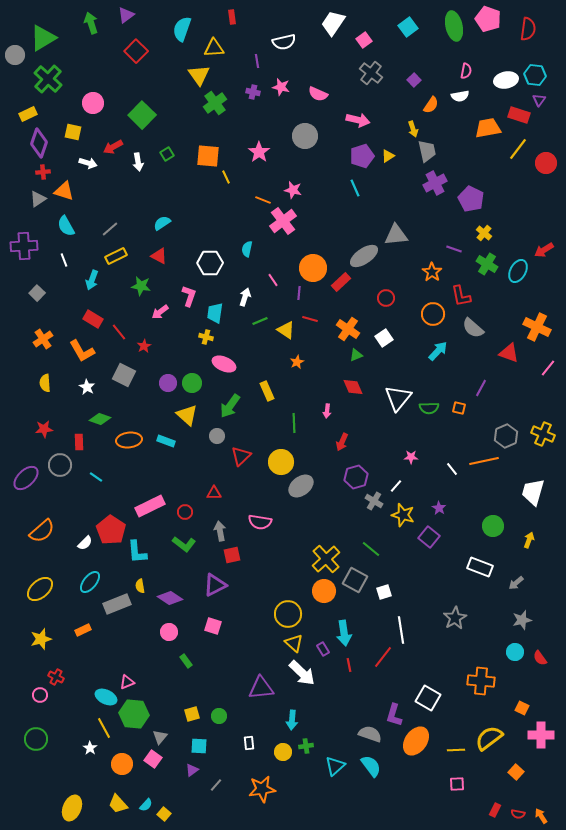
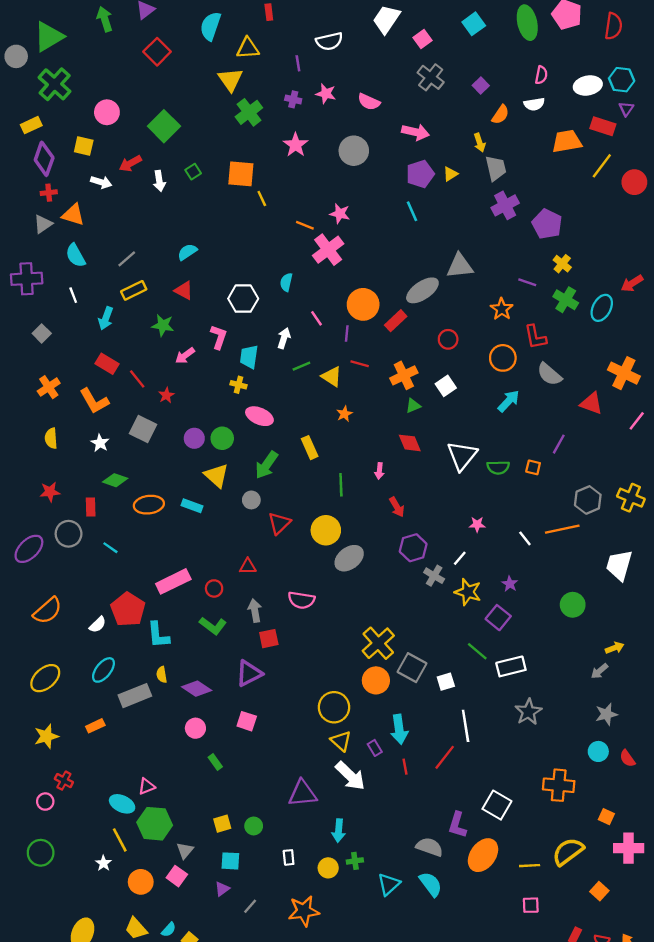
pink star: (259, 152) -> (296, 145), moved
orange cross: (348, 329) -> (404, 375), turned 30
red arrow: (342, 442) -> (397, 507), turned -54
yellow arrow: (529, 540) -> (615, 648), moved, turned 49
green line: (371, 549) -> (477, 651), moved
white rectangle: (480, 567) -> (511, 666), moved, turned -35

